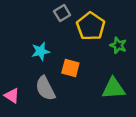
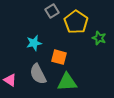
green triangle: (113, 88) -> (67, 82), moved

